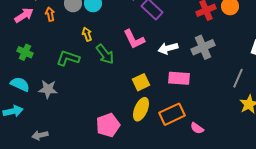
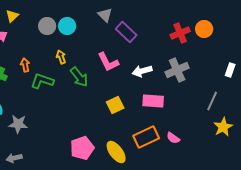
orange arrow: (50, 14) -> (25, 65), moved
gray star: (48, 89) -> (18, 124), moved
yellow ellipse: (141, 109) -> (116, 152), moved, turned -60
pink semicircle: (197, 128) -> (173, 138), moved

